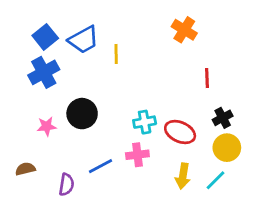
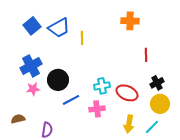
orange cross: (184, 30) -> (130, 21), turned -30
blue cross: (44, 72) -> (31, 66), moved
blue line: (101, 166) -> (71, 100), moved

